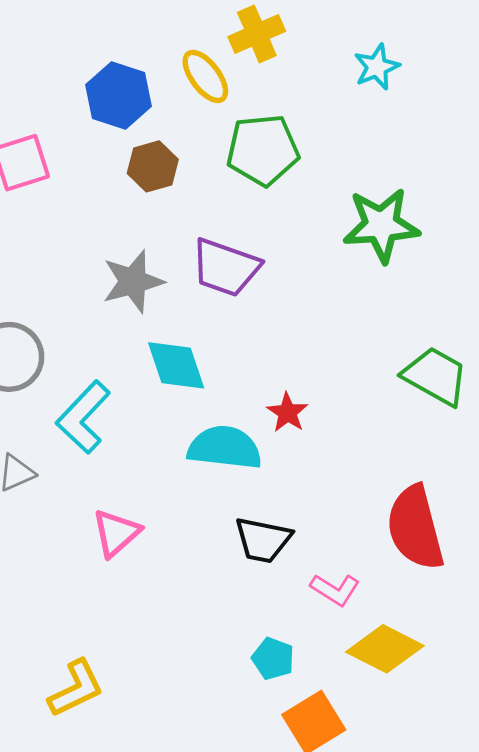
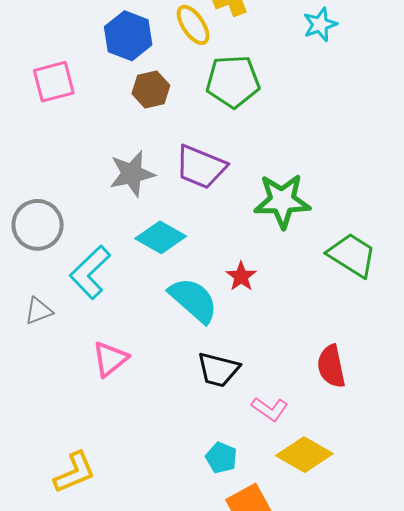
green star: (381, 225) -> (282, 201), moved
cyan diamond: (176, 365) -> (161, 237), turned -45
cyan semicircle: (225, 448) -> (193, 300), turned 32
red semicircle: (415, 528) -> (331, 366), size x0.7

